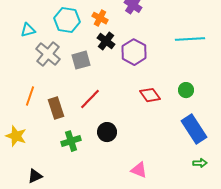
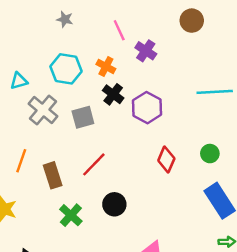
red diamond: (150, 95) -> (166, 160), turned 60
green cross: (71, 141) -> (71, 215), turned -30

